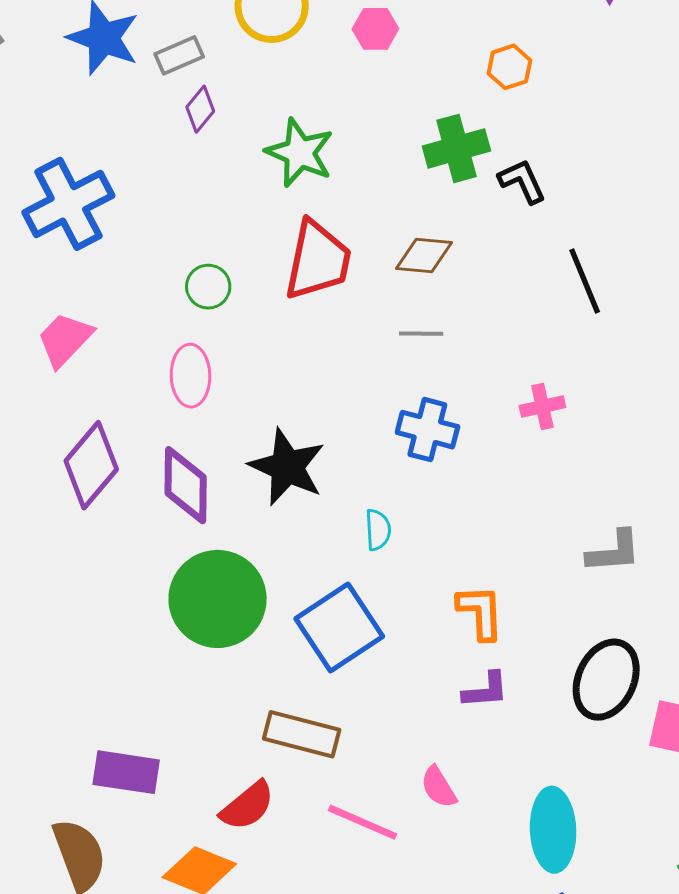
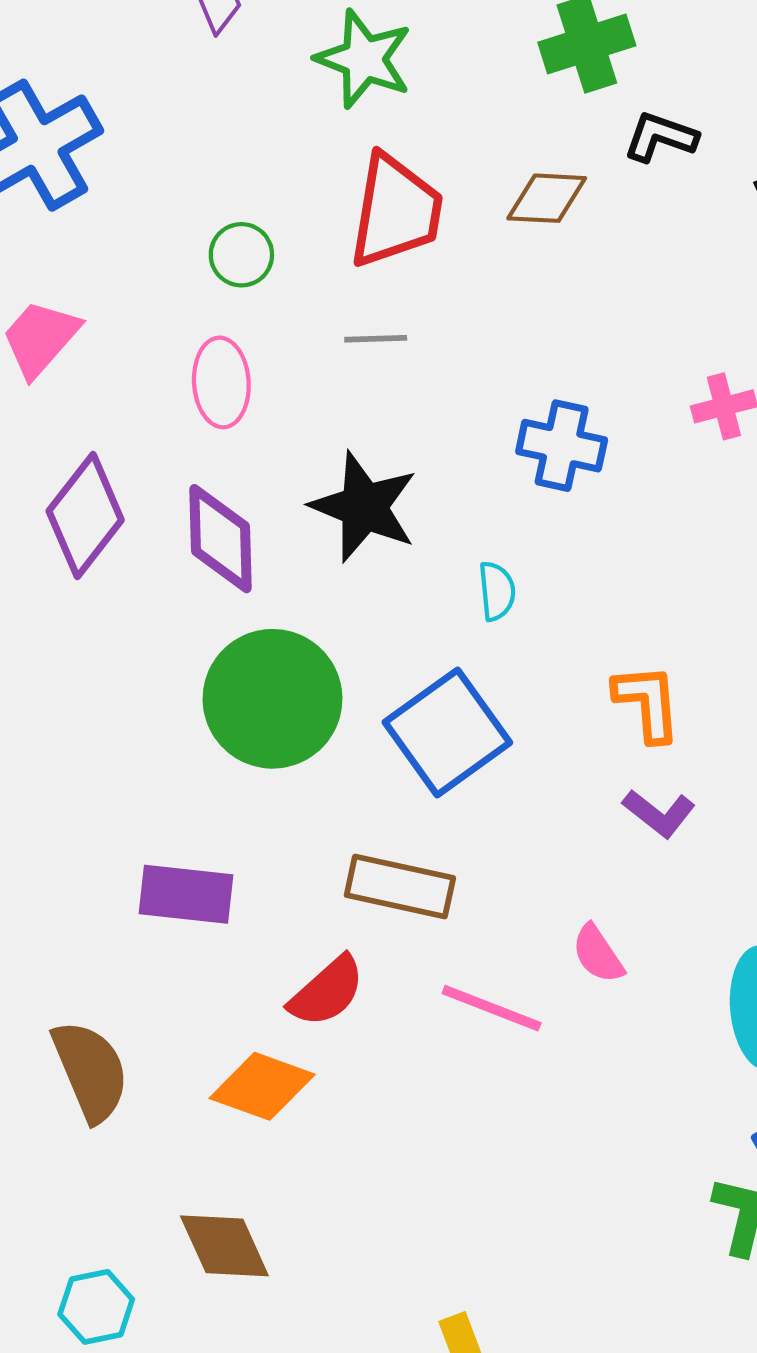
black L-shape: (522, 181) -> (660, 137), moved, turned -44
gray line: (421, 334) -> (376, 339), moved
purple L-shape: (486, 690) -> (659, 813), turned 45
purple rectangle: (126, 772) -> (186, 894), moved

